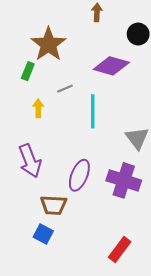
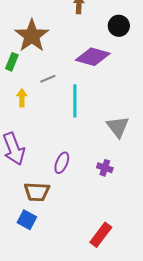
purple ellipse: (79, 175) -> (62, 163), size x0.7
purple cross: (124, 180) -> (105, 168), size x0.5

